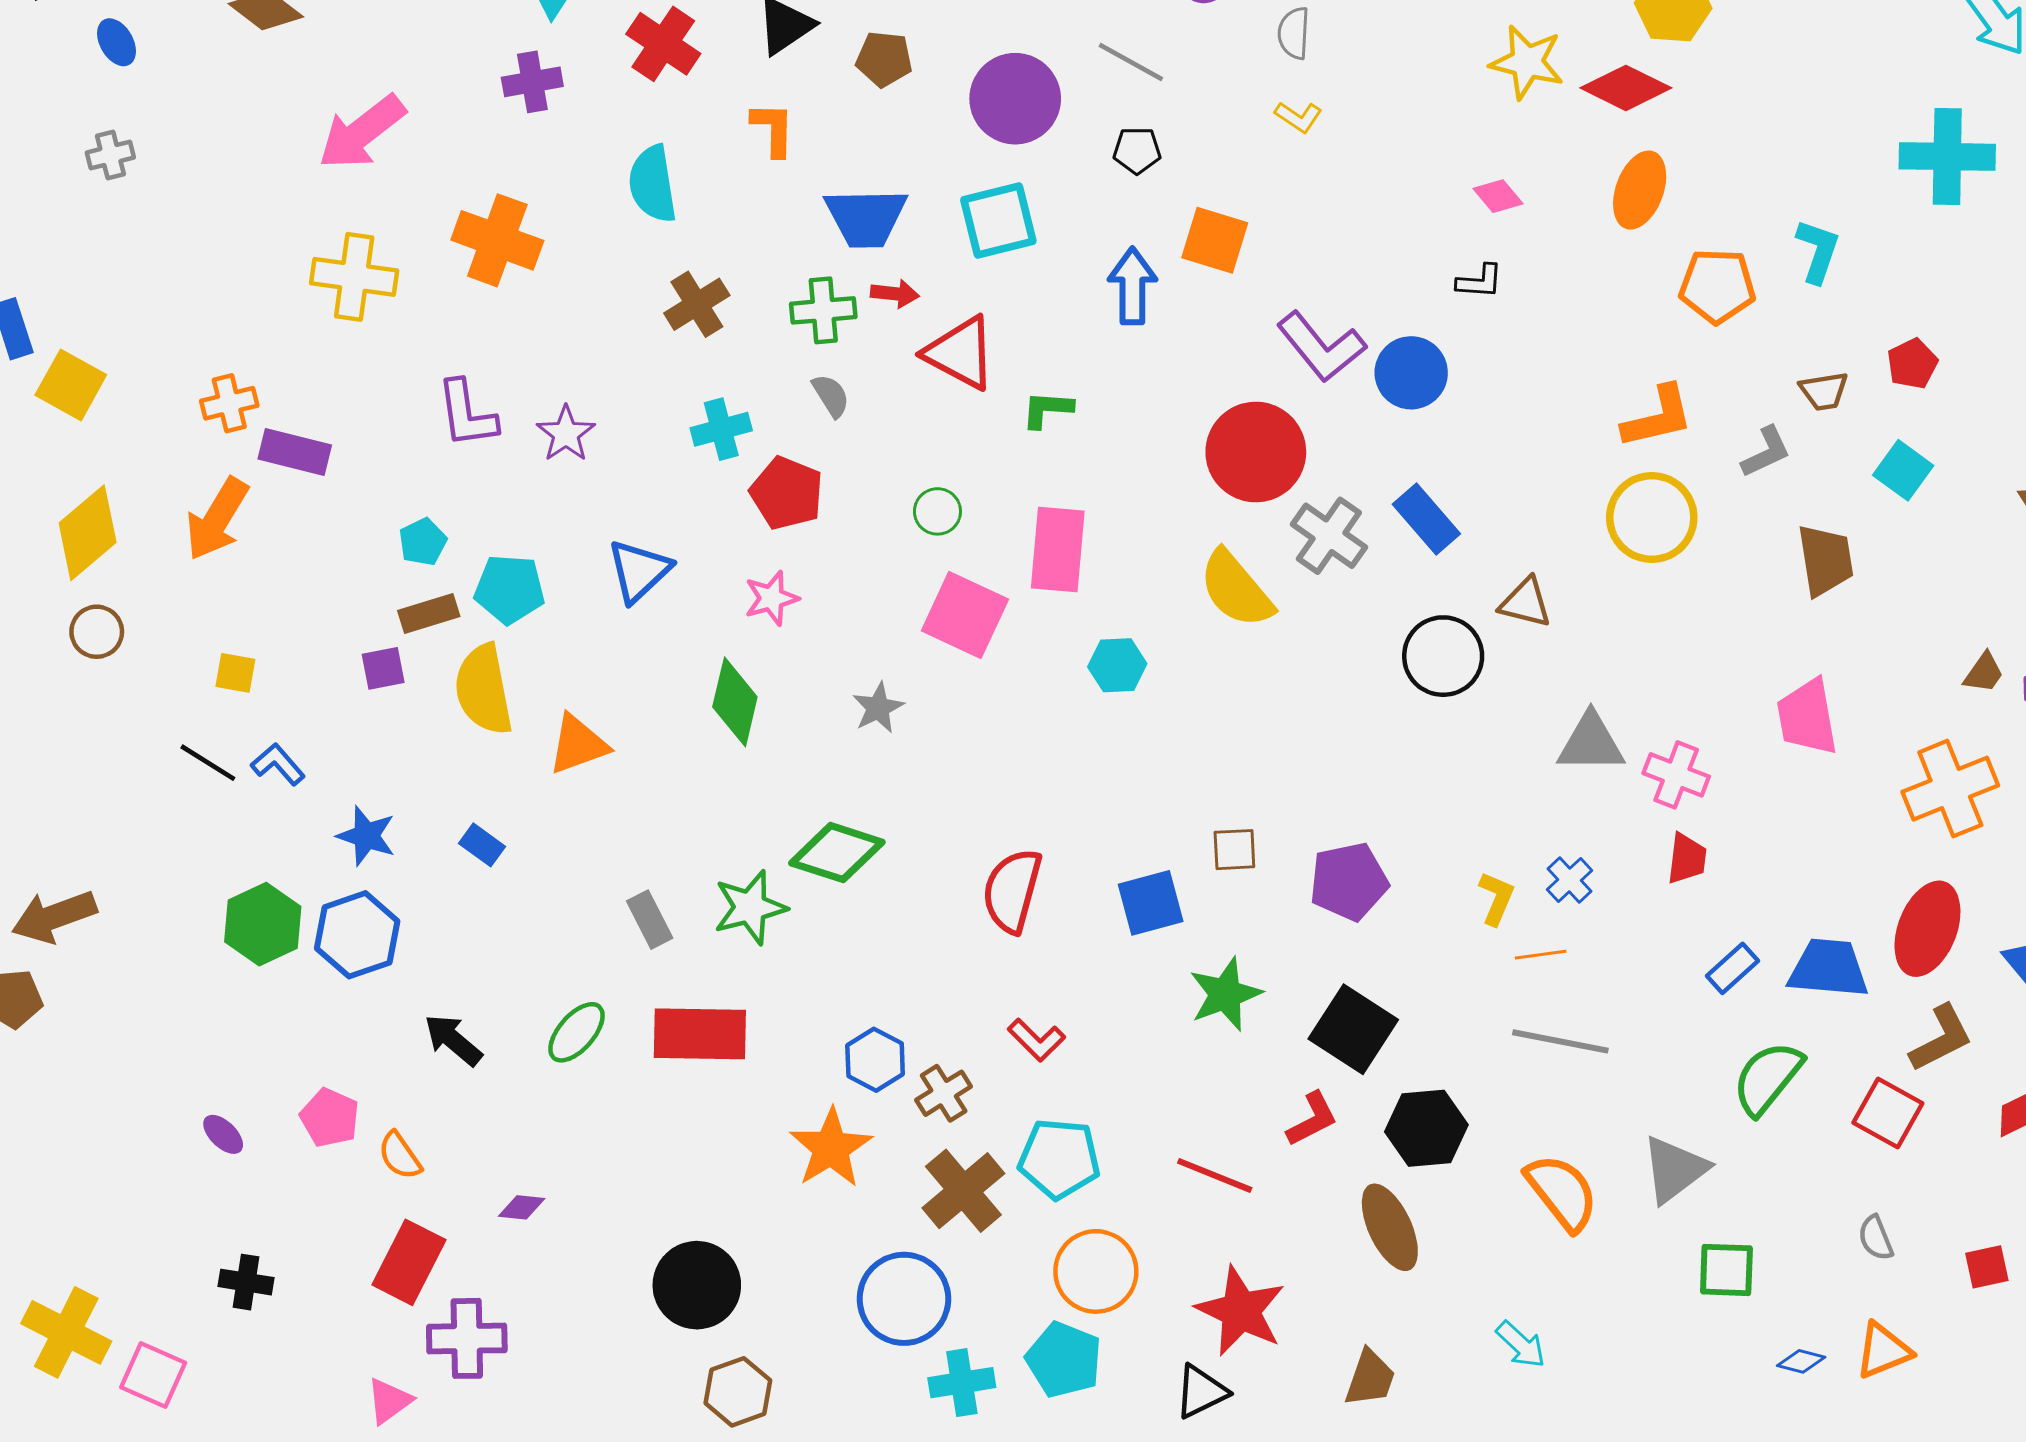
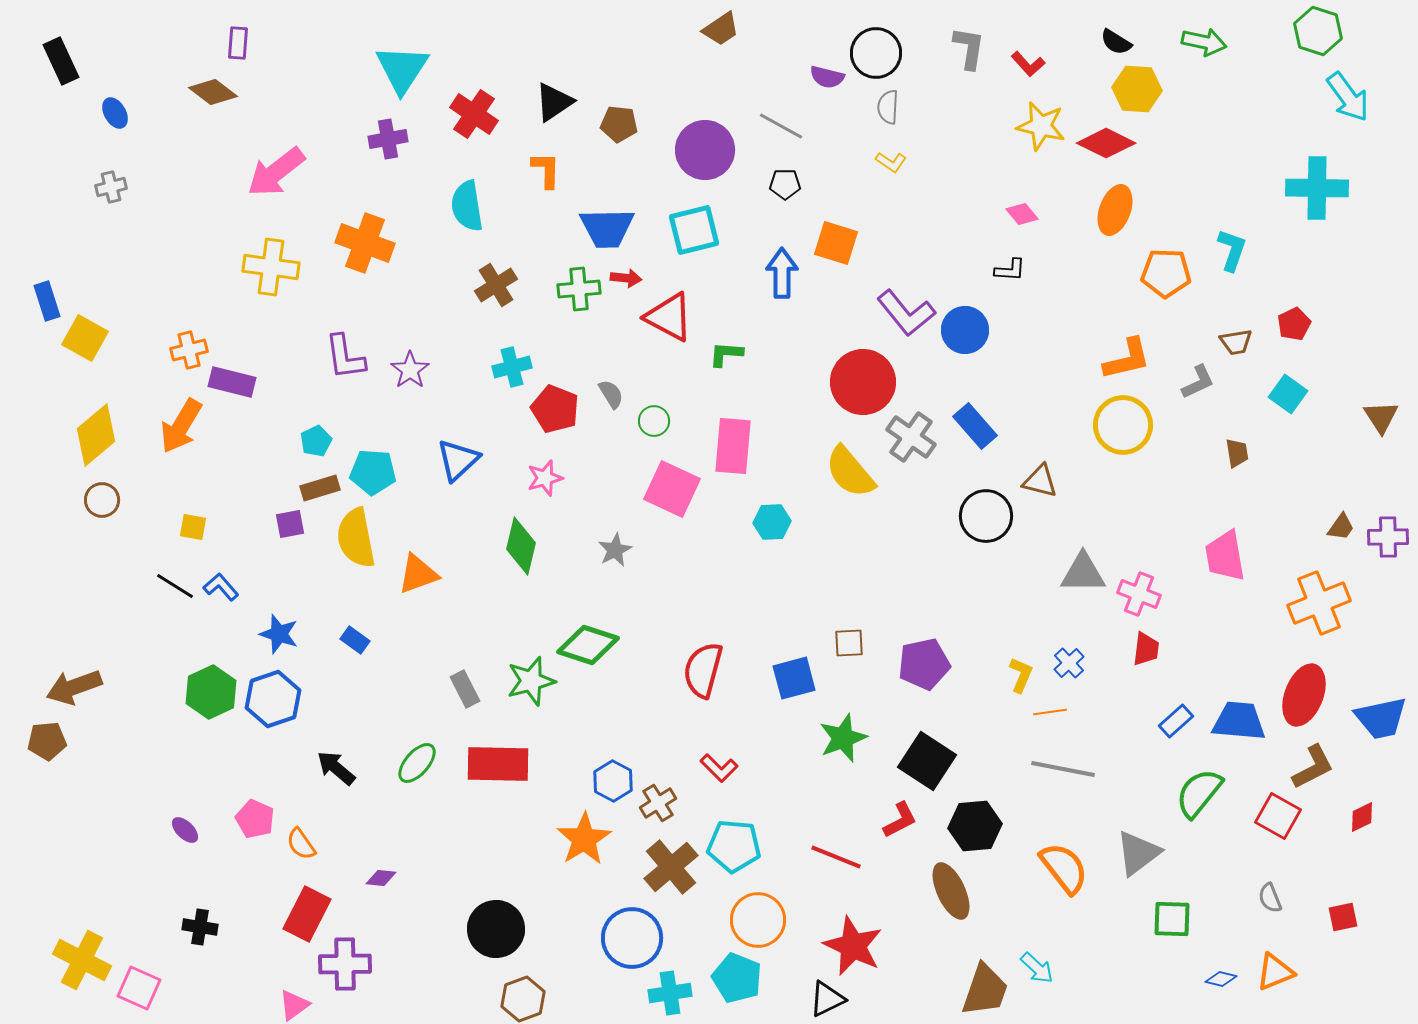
gray semicircle: (831, 396) -> (611, 394), moved
brown trapezoid: (1825, 560) -> (1237, 453), size x0.6
brown trapezoid: (1370, 1378) -> (985, 990), moved, size x1.4

